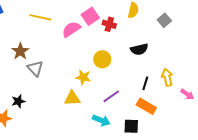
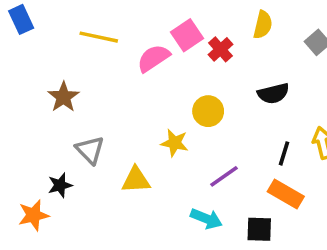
red cross: (109, 24) -> (220, 49), turned 32
gray triangle: (35, 68) -> (90, 150), moved
yellow triangle: (72, 98) -> (136, 180), moved

